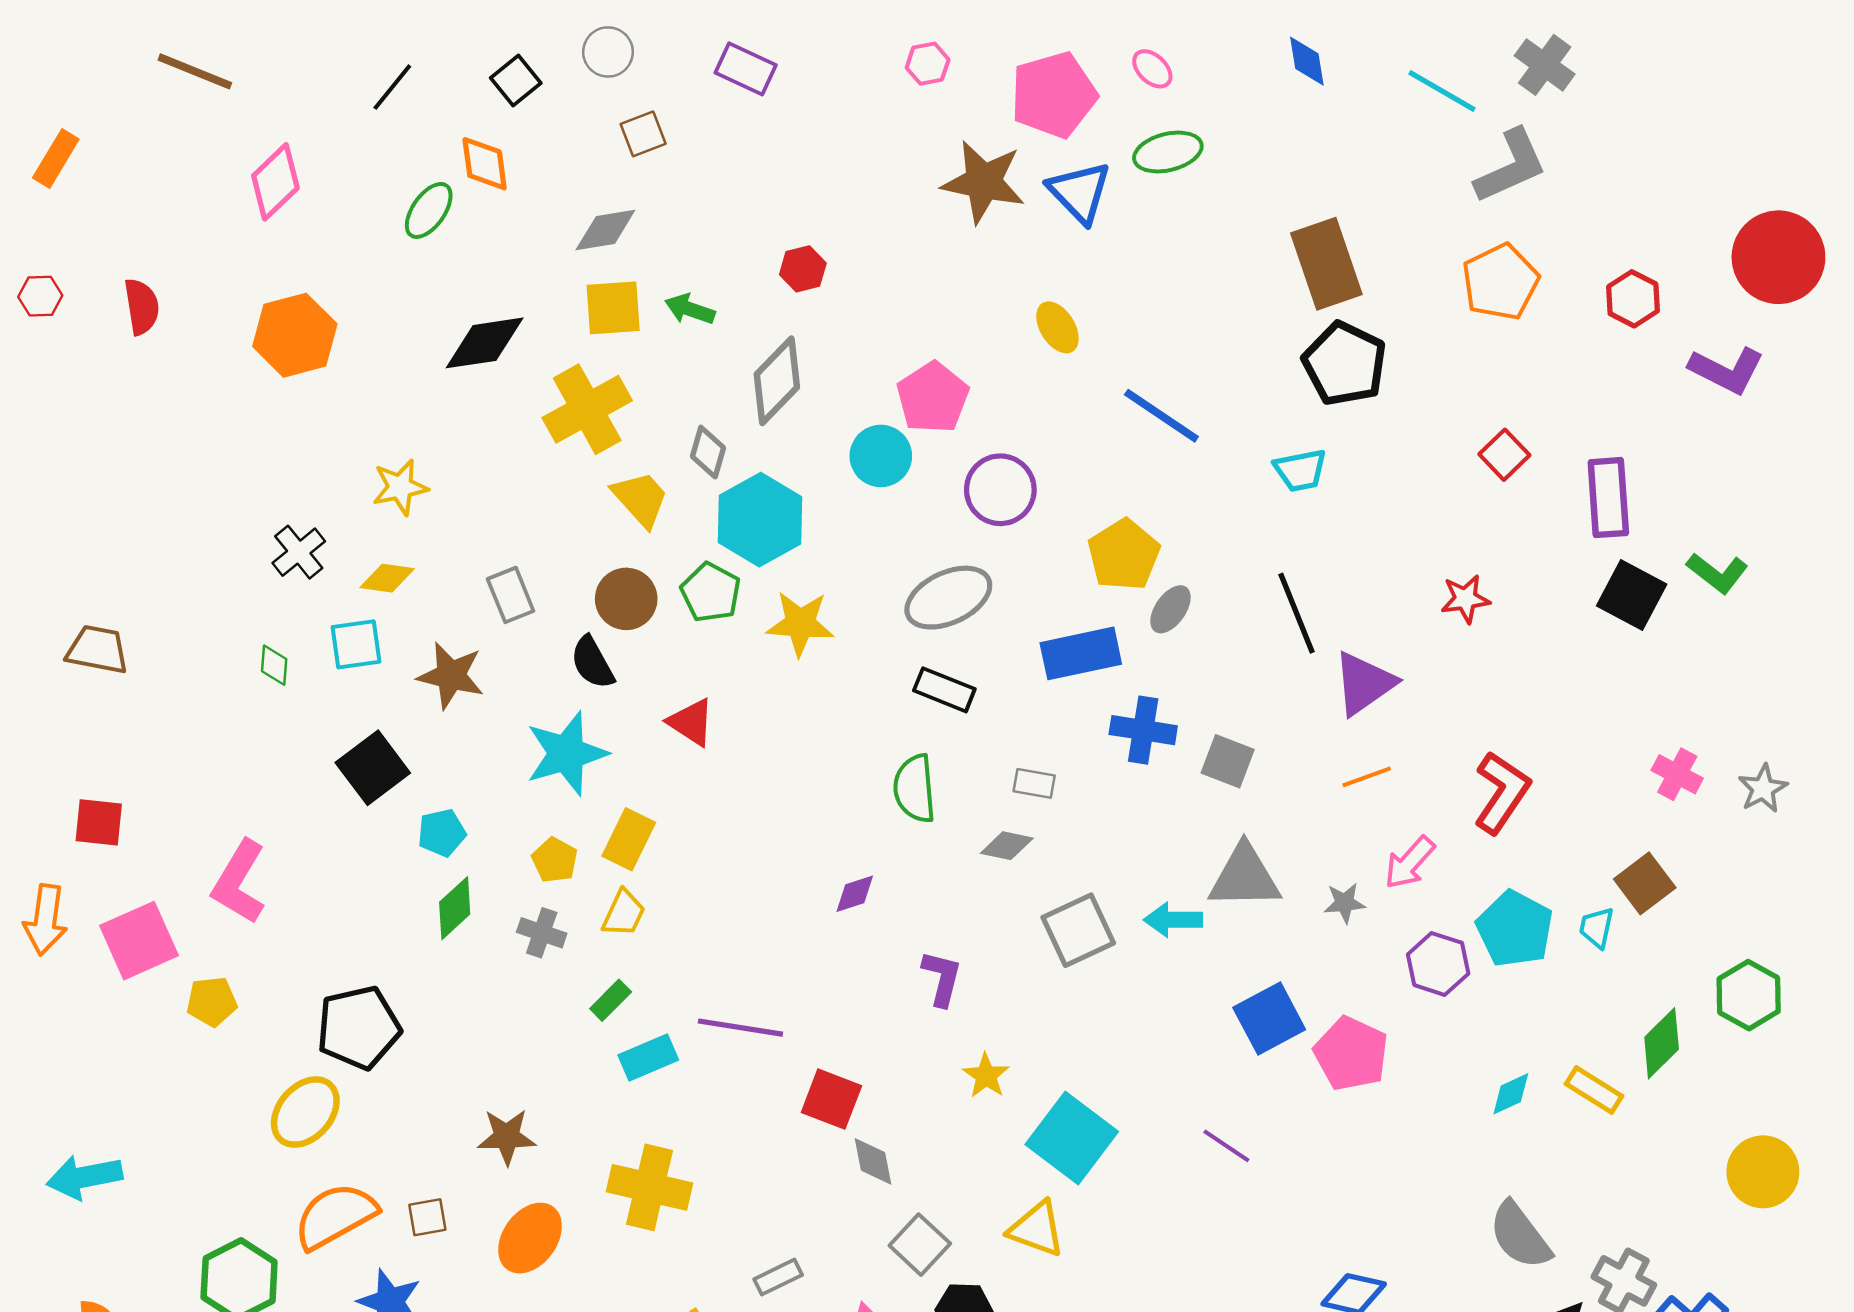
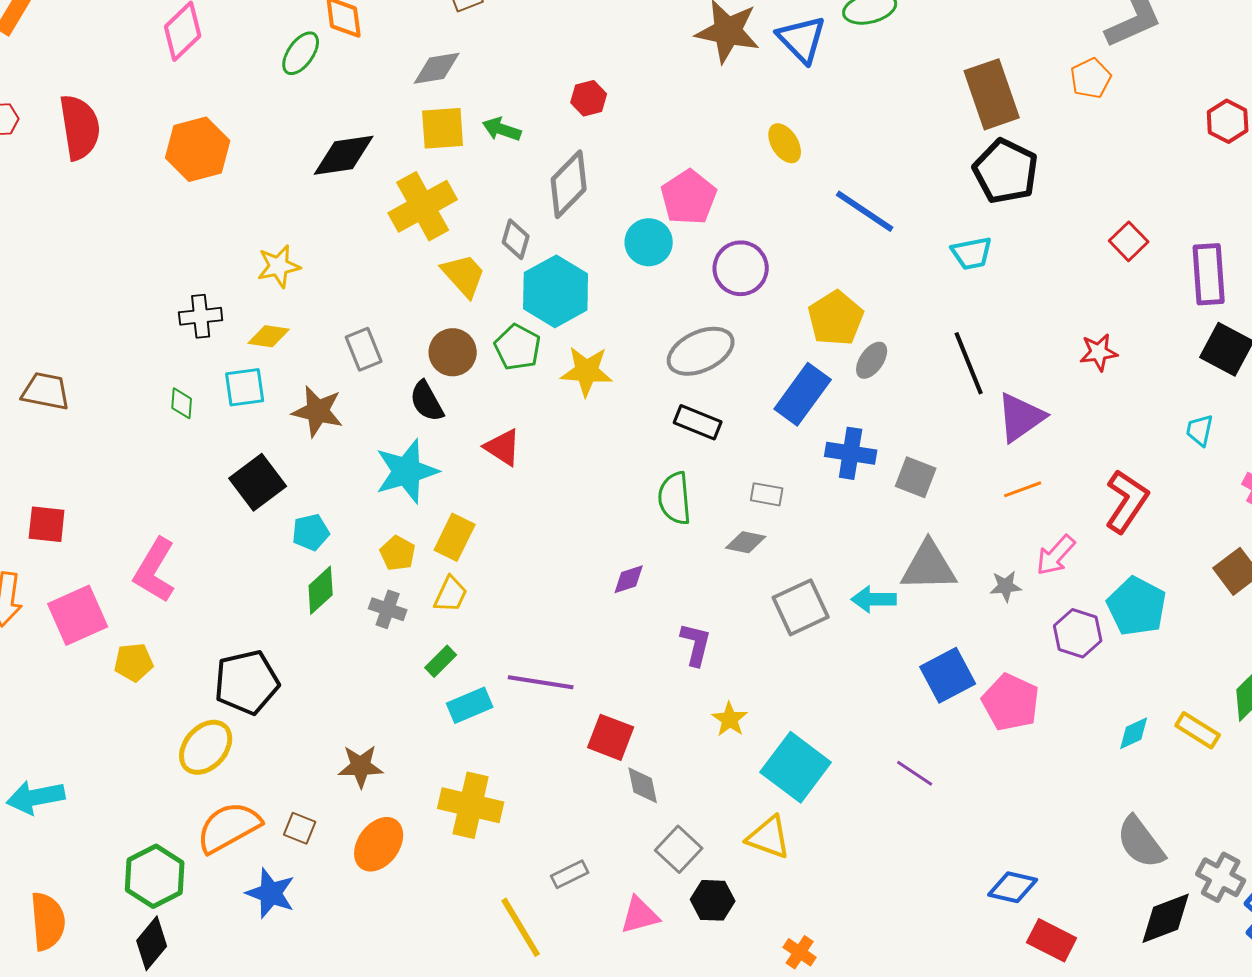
orange pentagon: (1500, 282) -> (1091, 78), moved, size x0.7
red semicircle: (142, 307) -> (80, 127), size x1.5
black cross: (299, 552) -> (201, 316), turned 33
blue rectangle: (1081, 653) -> (803, 394), turned -42
cyan trapezoid: (1597, 928) -> (1200, 430), moved
brown square: (427, 1217) -> (300, 828), turned 32

